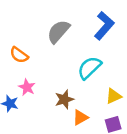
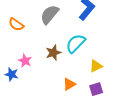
orange semicircle: (19, 55) -> (16, 24), moved
brown star: (64, 99) -> (53, 53), moved

